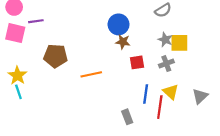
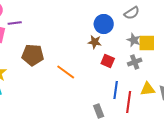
blue circle: (119, 24) -> (104, 24), moved
red square: (137, 62) -> (108, 61), turned 32
orange line: (91, 74) -> (66, 72), turned 48
yellow triangle: (171, 92) -> (148, 89), moved, turned -49

